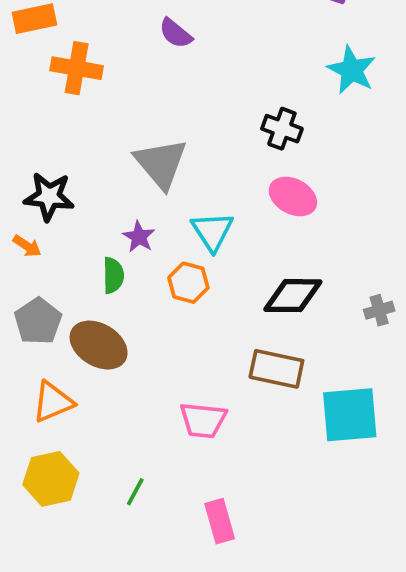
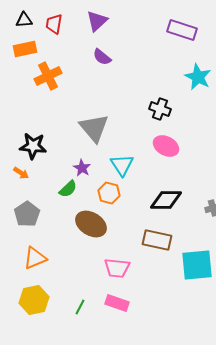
orange cross: (77, 68) -> (48, 76), turned -36
green semicircle: (113, 275) -> (68, 189), turned 48
brown ellipse: (99, 345) -> (91, 224), moved
pink rectangle: (220, 521) -> (117, 303), moved, turned -55

